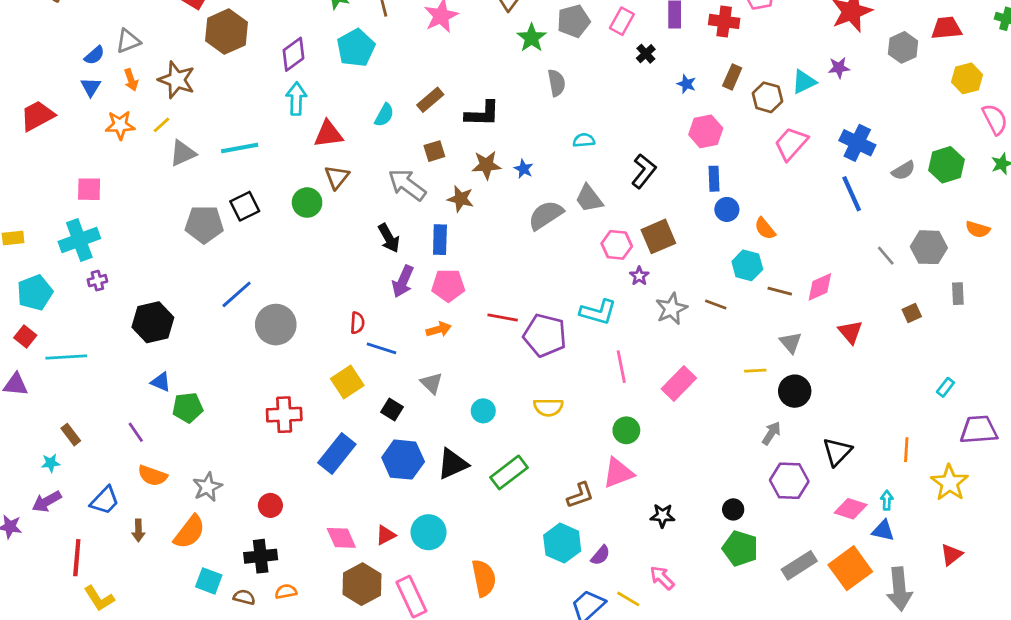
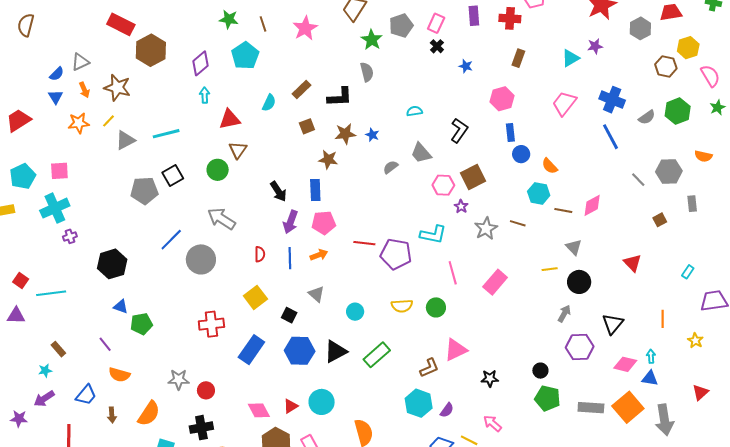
black cross: (646, 54) -> (437, 46), moved
gray semicircle: (557, 83) -> (367, 72), moved
blue star: (686, 84) -> (466, 66), moved
brown hexagon: (767, 97) -> (666, 66), moved
cyan arrow: (296, 99) -> (205, 95), size x0.7
gray arrow: (407, 185) -> (221, 219), moved
gray semicircle: (546, 215) -> (391, 167), size x0.6
cyan pentagon: (35, 293) -> (23, 176), moved
red triangle: (850, 332) -> (632, 263), moved
blue line: (381, 348) -> (290, 258), moved, turned 75
green circle: (626, 430) -> (436, 307), moved
yellow star: (949, 483) -> (695, 341), size x0.6
gray star: (207, 487) -> (179, 379), moved, turned 30
gray rectangle: (799, 565) -> (591, 408), turned 40

